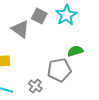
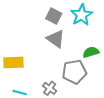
gray triangle: (20, 29) -> (56, 39), moved

